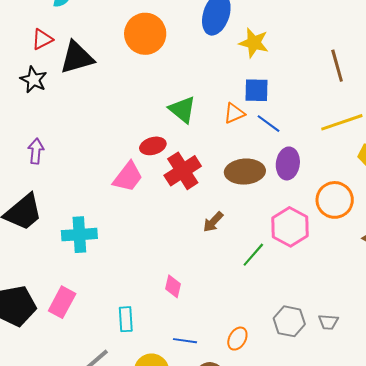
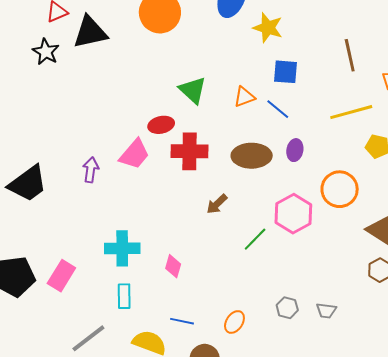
blue square: (256, 90) -> (285, 72), moved
purple arrow: (36, 151) -> (91, 170), moved
purple ellipse: (288, 163) -> (295, 150), size x0.7
red cross: (183, 171) -> (189, 151), turned 30
cyan cross: (79, 235) -> (122, 248), moved
gray hexagon: (289, 321) -> (287, 308), size x0.7

